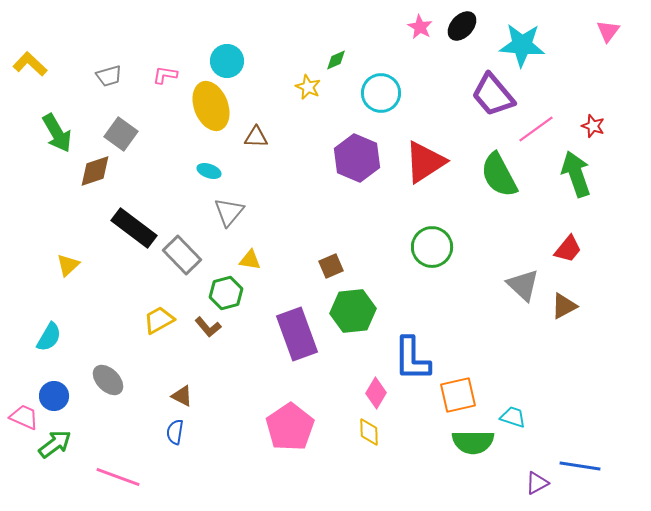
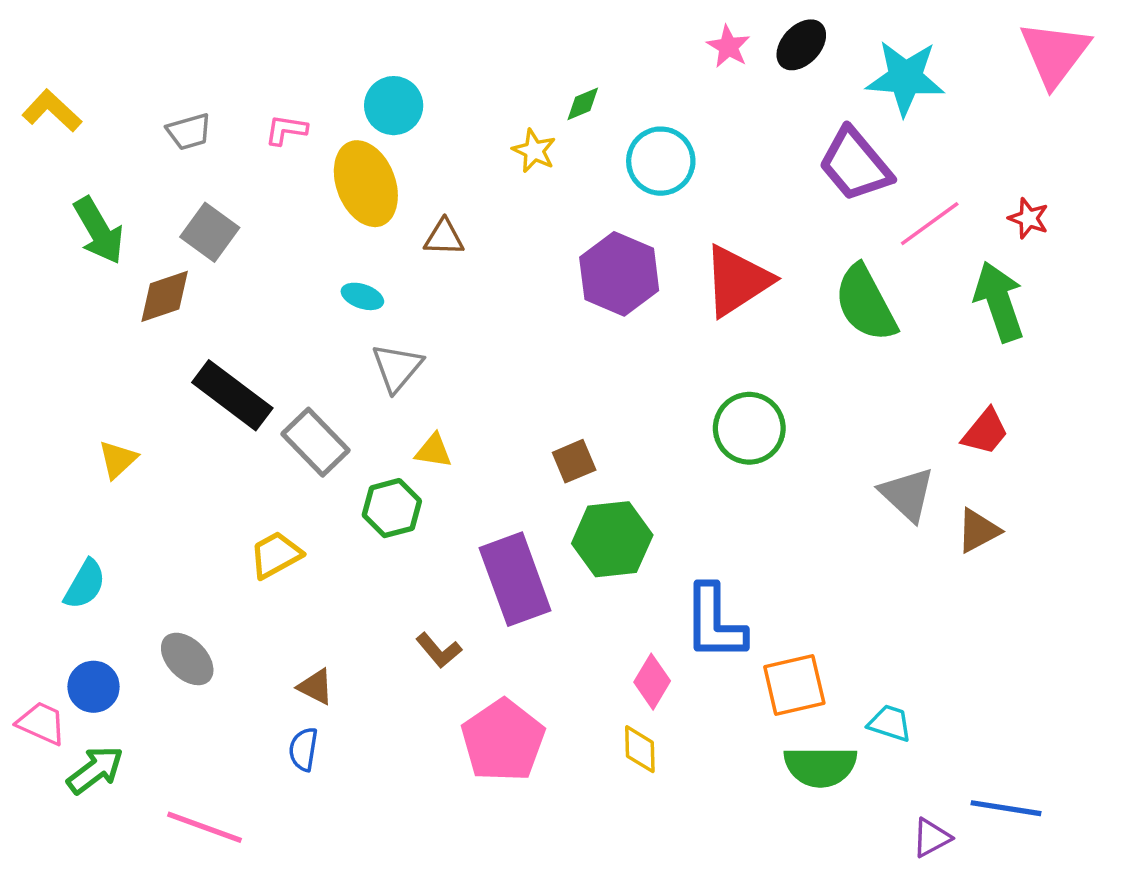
pink triangle: (608, 31) -> (1055, 54), size x1.8
brown L-shape: (208, 327) -> (439, 650), moved

